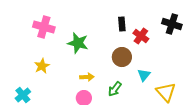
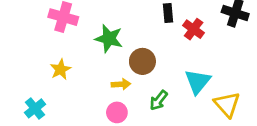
brown circle: (122, 57) -> (142, 61), moved
cyan triangle: (144, 75) -> (198, 82), size x1.5

